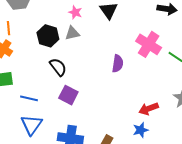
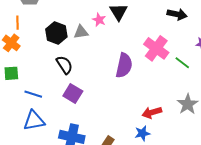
pink star: (75, 12) -> (99, 20), moved
purple semicircle: (118, 64) -> (124, 65), size x1.4
blue triangle: (32, 125) -> (34, 121), turned 40

